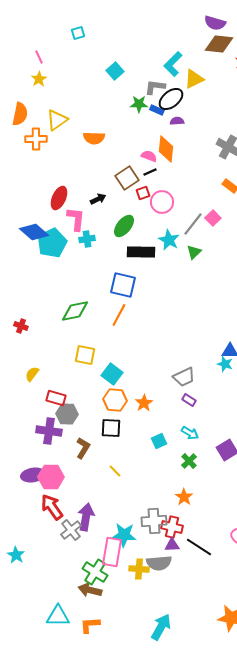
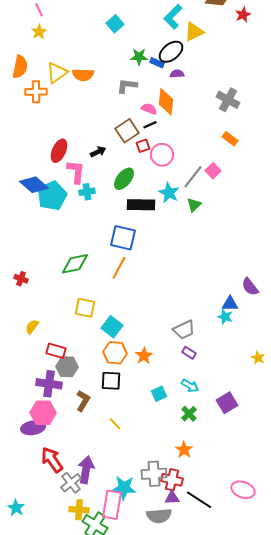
gray L-shape: (155, 87) -> (127, 86), moved
orange semicircle: (94, 138) -> (83, 75), moved
pink hexagon: (51, 477) -> (43, 413), moved
yellow cross: (139, 569) -> (79, 510), moved

